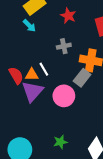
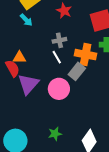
white line: (44, 69) -> (57, 57), moved
orange triangle: (32, 75) -> (19, 57), moved

